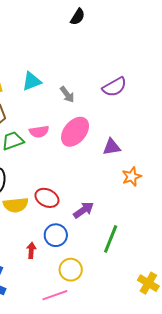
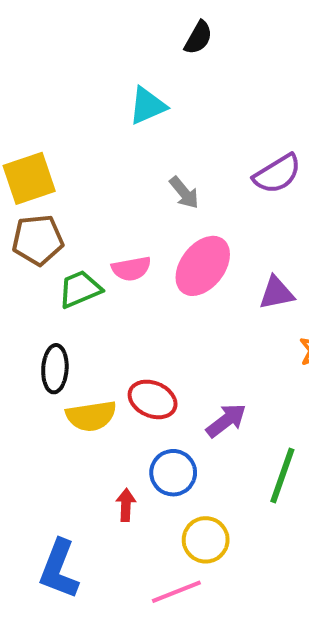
cyan triangle: (32, 81) -> (147, 106), moved

